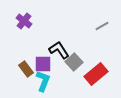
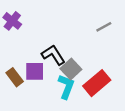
cyan L-shape: (43, 81) -> (66, 87), moved

